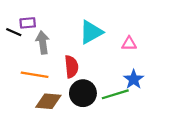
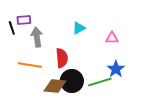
black line: (14, 32) -> (12, 28), turned 48
cyan triangle: (91, 32) -> (79, 28), size x0.6
brown diamond: (48, 101) -> (55, 86), moved

